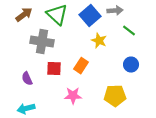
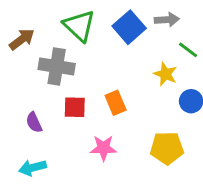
brown arrow: (24, 15) -> (22, 39), moved
yellow star: (99, 41) -> (165, 74), moved
orange rectangle: (81, 66) -> (116, 103), turned -56

